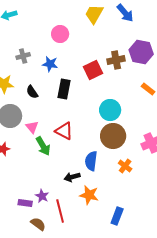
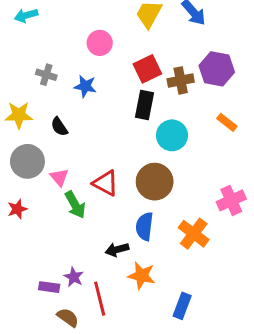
gray cross: (23, 56) -> (46, 75), turned 32
red square: (93, 70) -> (147, 69), moved
black rectangle: (64, 89) -> (144, 105), moved
cyan circle: (110, 110) -> (172, 135), moved
brown circle: (113, 136) -> (155, 182), moved
orange cross: (125, 166) -> (194, 234), size x1.5

